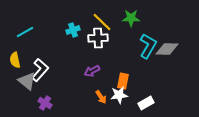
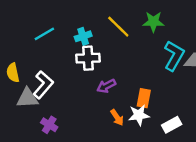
cyan line: (25, 32) -> (44, 34), moved
white cross: (98, 38) -> (88, 58), moved
gray triangle: (27, 81) -> (27, 98), turned -42

